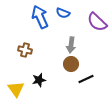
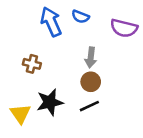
purple semicircle: (97, 22) -> (124, 28), turned -30
black line: (86, 79) -> (89, 106), moved
black star: (39, 80) -> (50, 102), size x1.5

